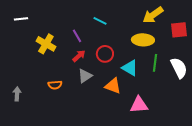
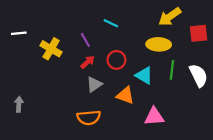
white line: (21, 19) -> (19, 33), moved
orange semicircle: (55, 85) -> (89, 118), moved, size x1.5

